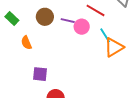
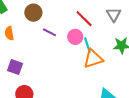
purple line: (68, 21) -> (50, 32), moved
pink circle: (82, 27) -> (75, 37), moved

